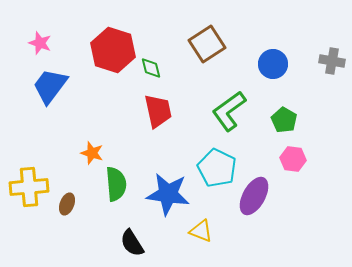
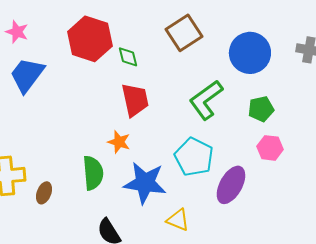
blue circle: (273, 64) -> (250, 53), size x1.4
green pentagon: (284, 120) -> (261, 109), turned 30
orange star: (92, 153) -> (119, 142), moved

